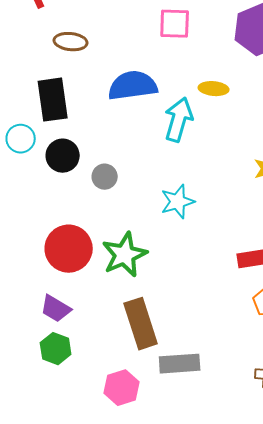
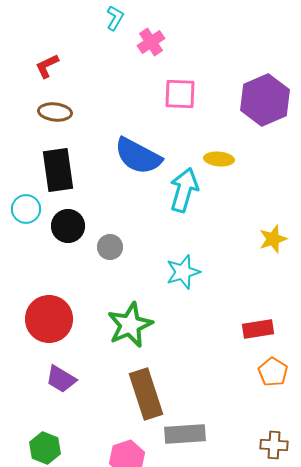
brown ellipse: (71, 42) -> (55, 112), moved
blue semicircle: (133, 86) -> (138, 156), turned -144
red circle: (69, 249) -> (49, 319), moved
green hexagon: (56, 349) -> (45, 448), moved

